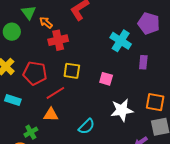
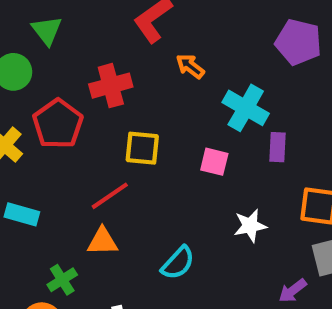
orange arrow: (46, 23) -> (190, 66), moved
cyan cross: (121, 41) -> (246, 108), moved
purple rectangle: (143, 62) -> (278, 147), moved
red pentagon: (35, 73) -> (58, 124), moved, turned 30
white star: (122, 110) -> (250, 226), size x0.7

